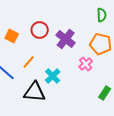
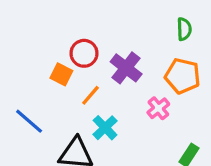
orange square: (12, 36) -> (61, 74), moved
orange line: (29, 62) -> (90, 95), moved

